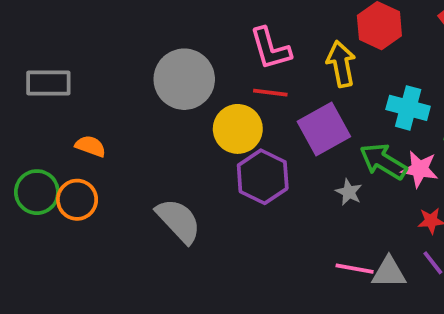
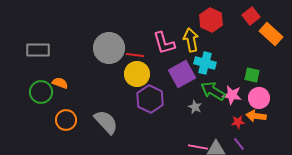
pink L-shape: (270, 49) -> (164, 43), moved
red line: (270, 93) -> (135, 55), moved
cyan cross: (408, 108) -> (205, 63), moved
green circle: (37, 192) -> (41, 92), moved
orange circle: (77, 200) -> (66, 120), moved

